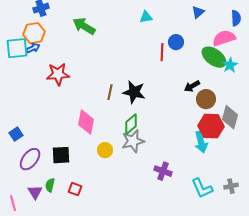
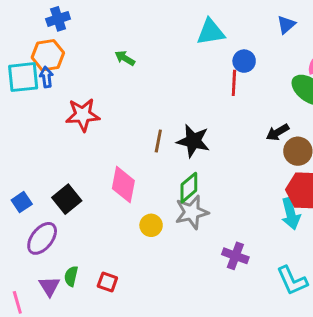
cyan triangle: (146, 17) -> (211, 32), size x1.5
green arrow: (84, 26) -> (125, 58), moved, size x0.6
blue circle: (176, 42) -> (244, 61), moved
blue arrow: (33, 48) -> (46, 77), turned -72
black square: (61, 155) -> (67, 199), moved, turned -36

